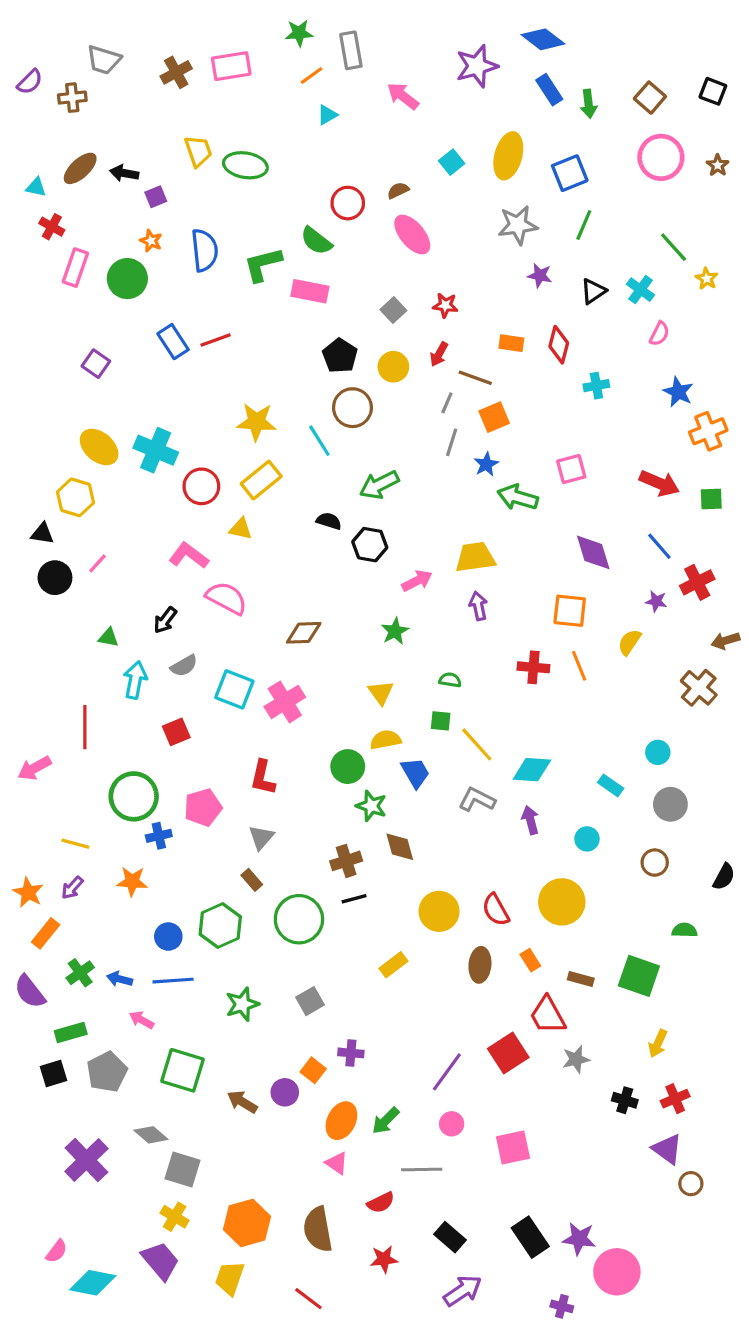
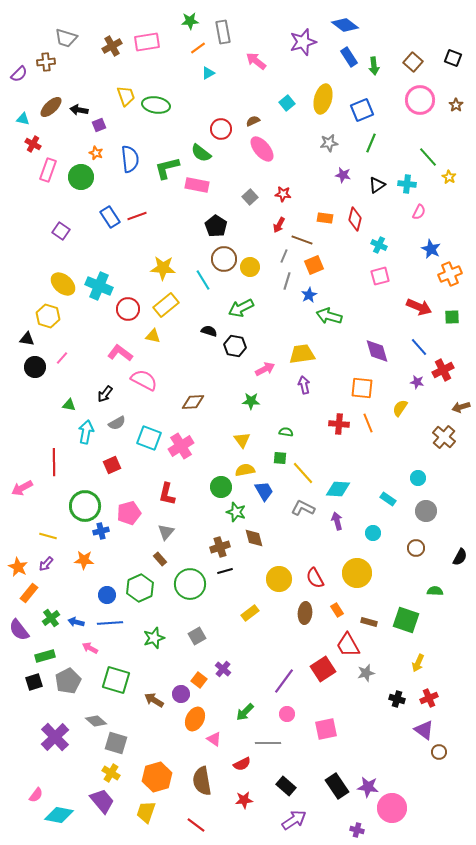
purple semicircle: (30, 82) -> (19, 74), moved
gray star: (518, 225) -> (329, 143), size x0.7
cyan cross: (641, 290) -> (407, 184), turned -30
yellow circle: (393, 367) -> (250, 267), moved
cyan cross: (596, 386) -> (379, 245), turned 35
pink square: (571, 469) -> (380, 276), moved
green star: (395, 631) -> (251, 401), turned 30
purple cross: (351, 1053) -> (223, 669), turned 35
orange ellipse: (341, 1121) -> (195, 719), moved

